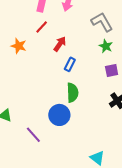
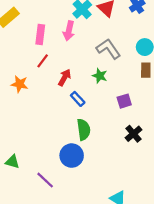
green star: (106, 46) -> (100, 76), moved
blue rectangle: (70, 64) -> (78, 99), turned -64

